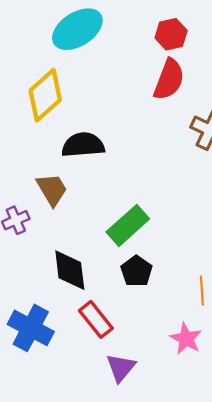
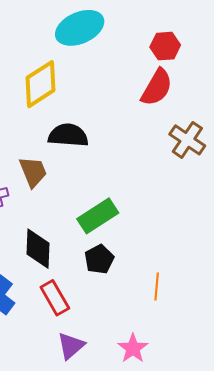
pink star: (186, 339) -> (133, 348), moved

